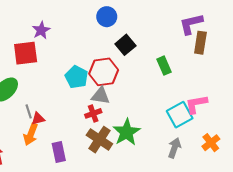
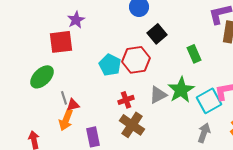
gray triangle: (100, 96) -> (158, 95), moved, turned -36
green star: (127, 132) -> (181, 90), moved

